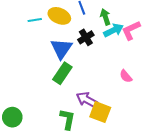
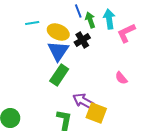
yellow ellipse: (59, 16) -> (58, 32), moved
green arrow: (105, 17) -> (90, 20), moved
cyan arrow: (114, 30) -> (109, 19), moved, turned -72

